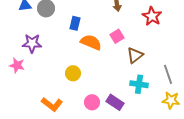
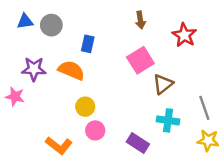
pink square: (117, 36) -> (140, 60), size x1.5
orange semicircle: (91, 42) -> (71, 70), moved
pink circle: (92, 102) -> (95, 130), moved

